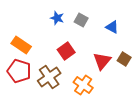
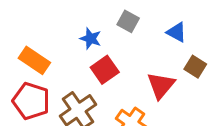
blue star: (57, 18) -> (91, 39), moved
brown square: (124, 59) -> (195, 67), moved

